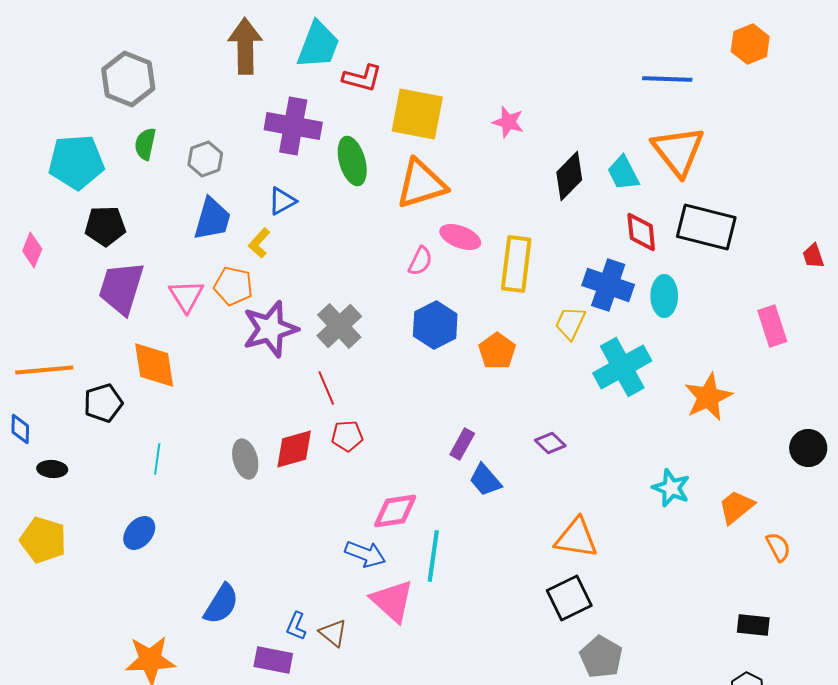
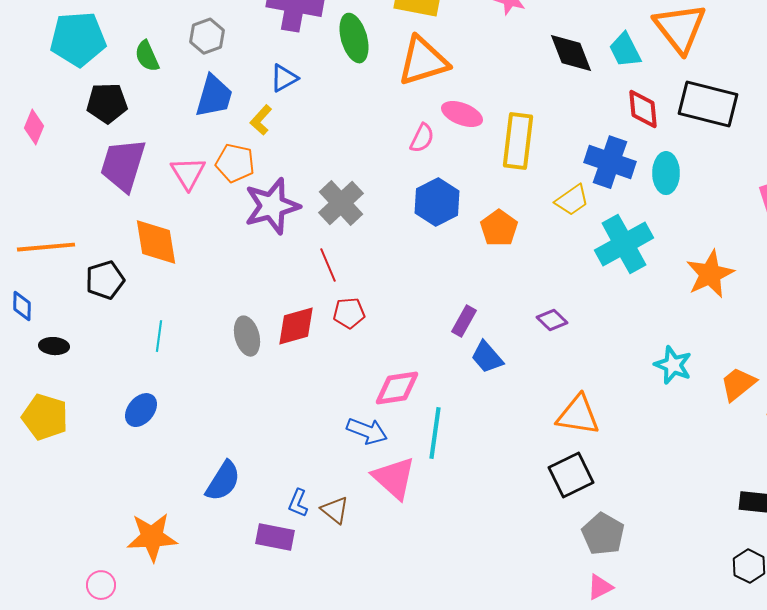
green semicircle: (145, 144) -> (147, 56), moved, turned -36
black diamond: (569, 176) -> (571, 53), turned -66
yellow trapezoid: (570, 323) -> (572, 200), turned -150

